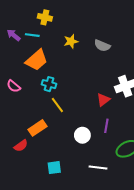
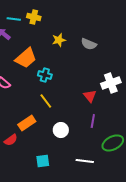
cyan line: (32, 35) -> (14, 19), moved
cyan cross: (49, 84) -> (45, 75), moved
red triangle: (103, 100) -> (90, 96), turned -32
white circle: (82, 135) -> (61, 130), moved

